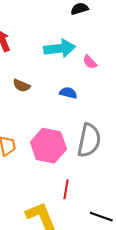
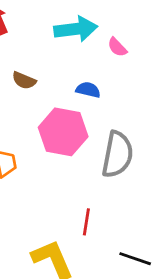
pink hexagon: (48, 146) -> (63, 132), moved

